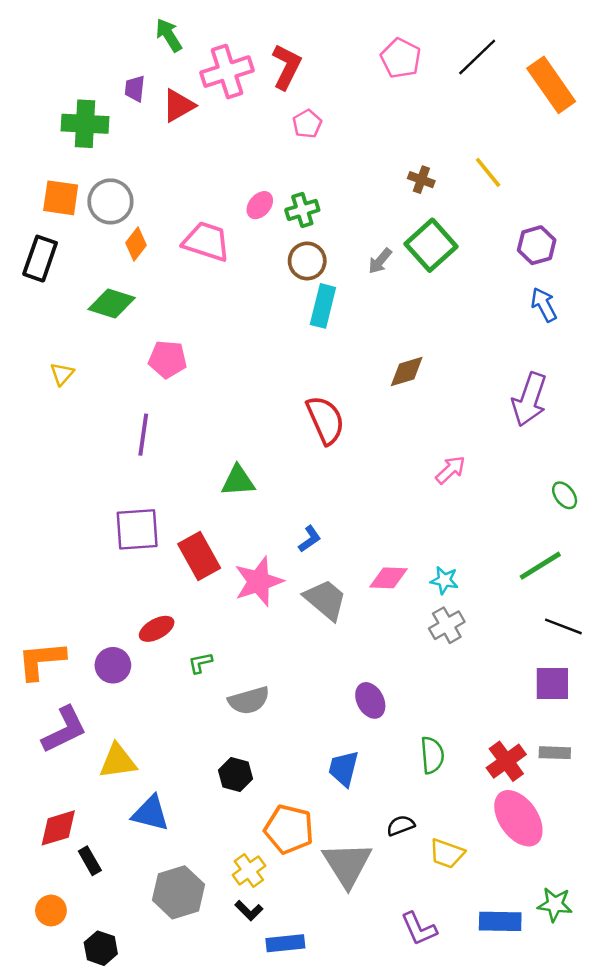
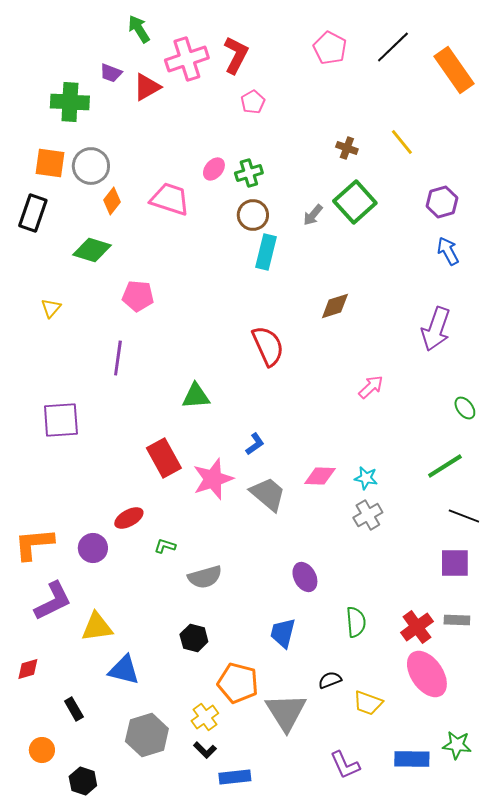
purple trapezoid: (135, 89) -> (111, 73), turned -75
purple square: (137, 529) -> (61, 420), moved
green L-shape: (200, 663) -> (165, 546), turned 30
red diamond: (58, 828) -> (28, 669), moved, size x0.7

